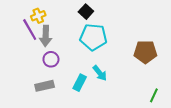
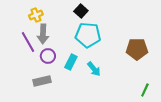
purple line: (30, 30) -> (28, 42), moved
cyan rectangle: (80, 83) -> (71, 62), moved

